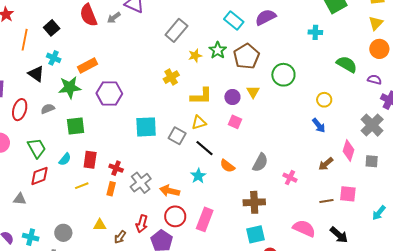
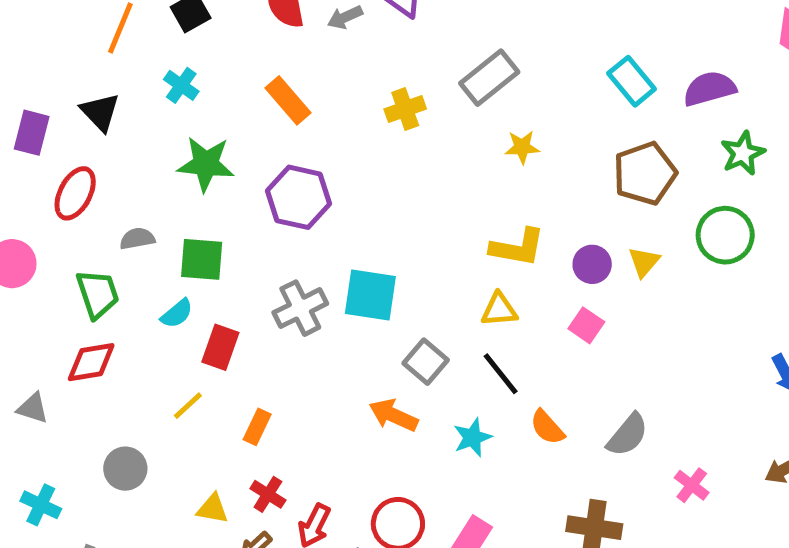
green star: (218, 50) -> (743, 153), moved
orange rectangle: (88, 65) -> (288, 100), moved, turned 66
black triangle: (36, 74) -> (100, 112), moved
yellow cross: (171, 77) -> (405, 109), moved
gray semicircle: (48, 109) -> (137, 239), moved
gray square: (177, 136) -> (426, 362), moved
cyan semicircle: (65, 159) -> (177, 314), moved
red cross: (116, 168) -> (268, 494), moved
gray cross: (141, 183) -> (300, 308), moved
yellow line: (82, 186) -> (188, 406), turned -32
orange arrow: (170, 191) -> (393, 415), moved
gray circle: (63, 233) -> (125, 469), moved

